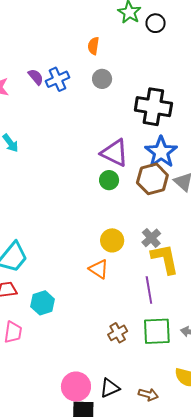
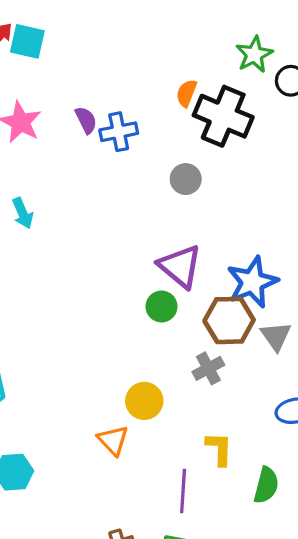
gray circle: (102, 79) -> (186, 179), moved
black cross: (153, 107) -> (223, 116), moved
gray cross: (151, 238) -> (208, 368), moved
yellow L-shape: (165, 259) -> (219, 449), size x0.7

